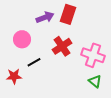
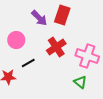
purple arrow: (45, 17) -> (39, 18), turned 66
green triangle: (95, 81) -> (80, 82), moved

